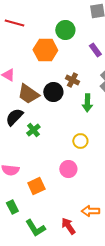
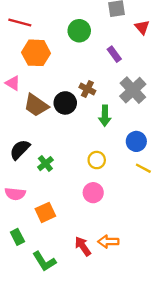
orange hexagon: (45, 50) -> (36, 53), moved
black semicircle: (14, 117) -> (20, 150), moved
green cross: (33, 130) -> (45, 164), moved
pink circle: (68, 169) -> (93, 193), moved
red arrow: (68, 226) -> (83, 246), moved

